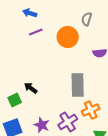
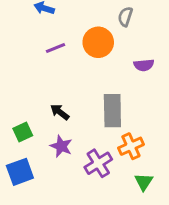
purple line: (36, 32) -> (56, 48), moved
black arrow: (31, 88) -> (60, 112), moved
purple star: (42, 125) -> (61, 146), moved

